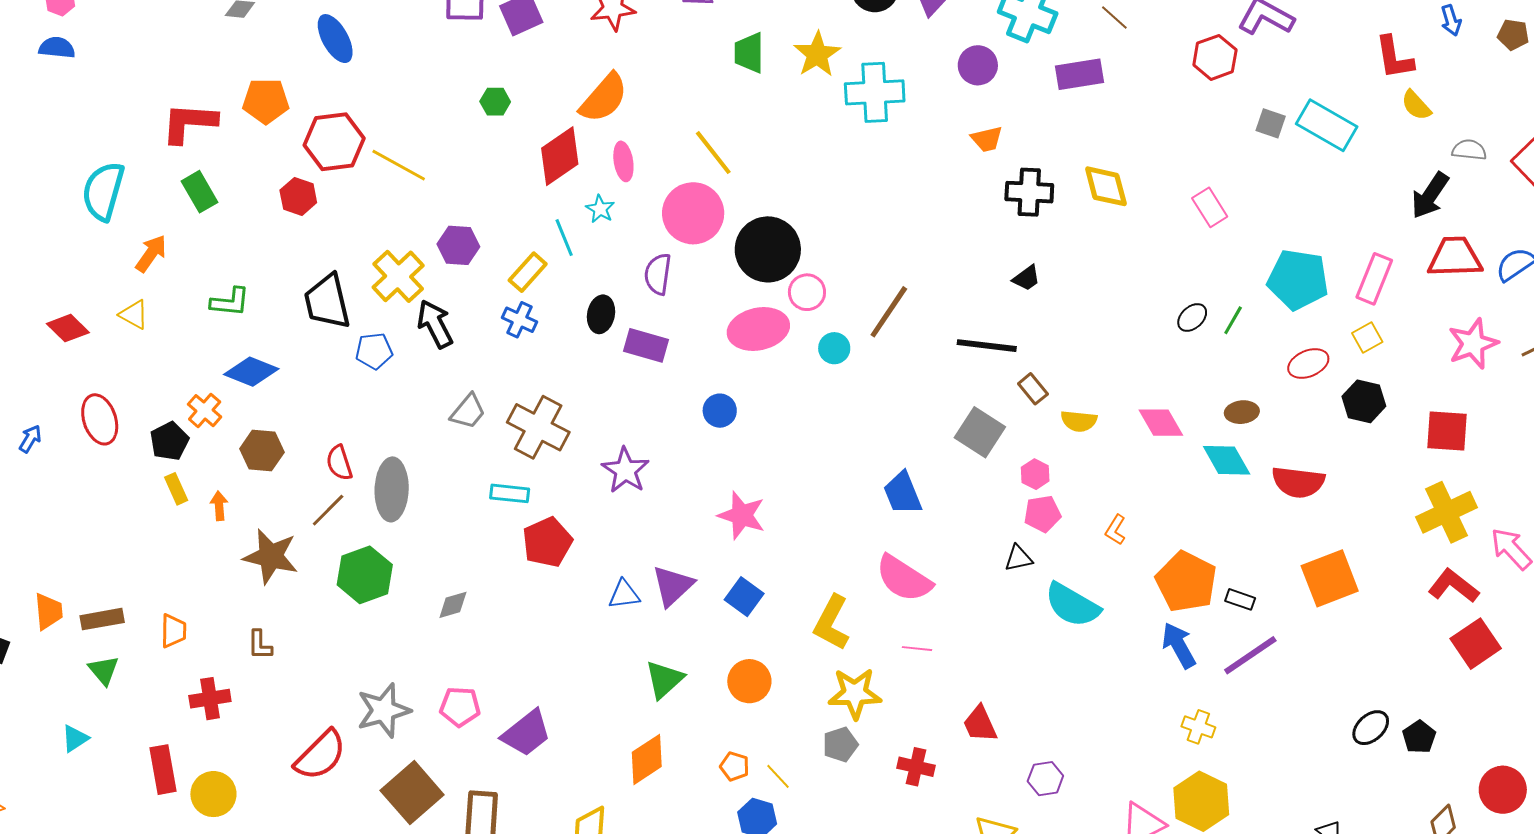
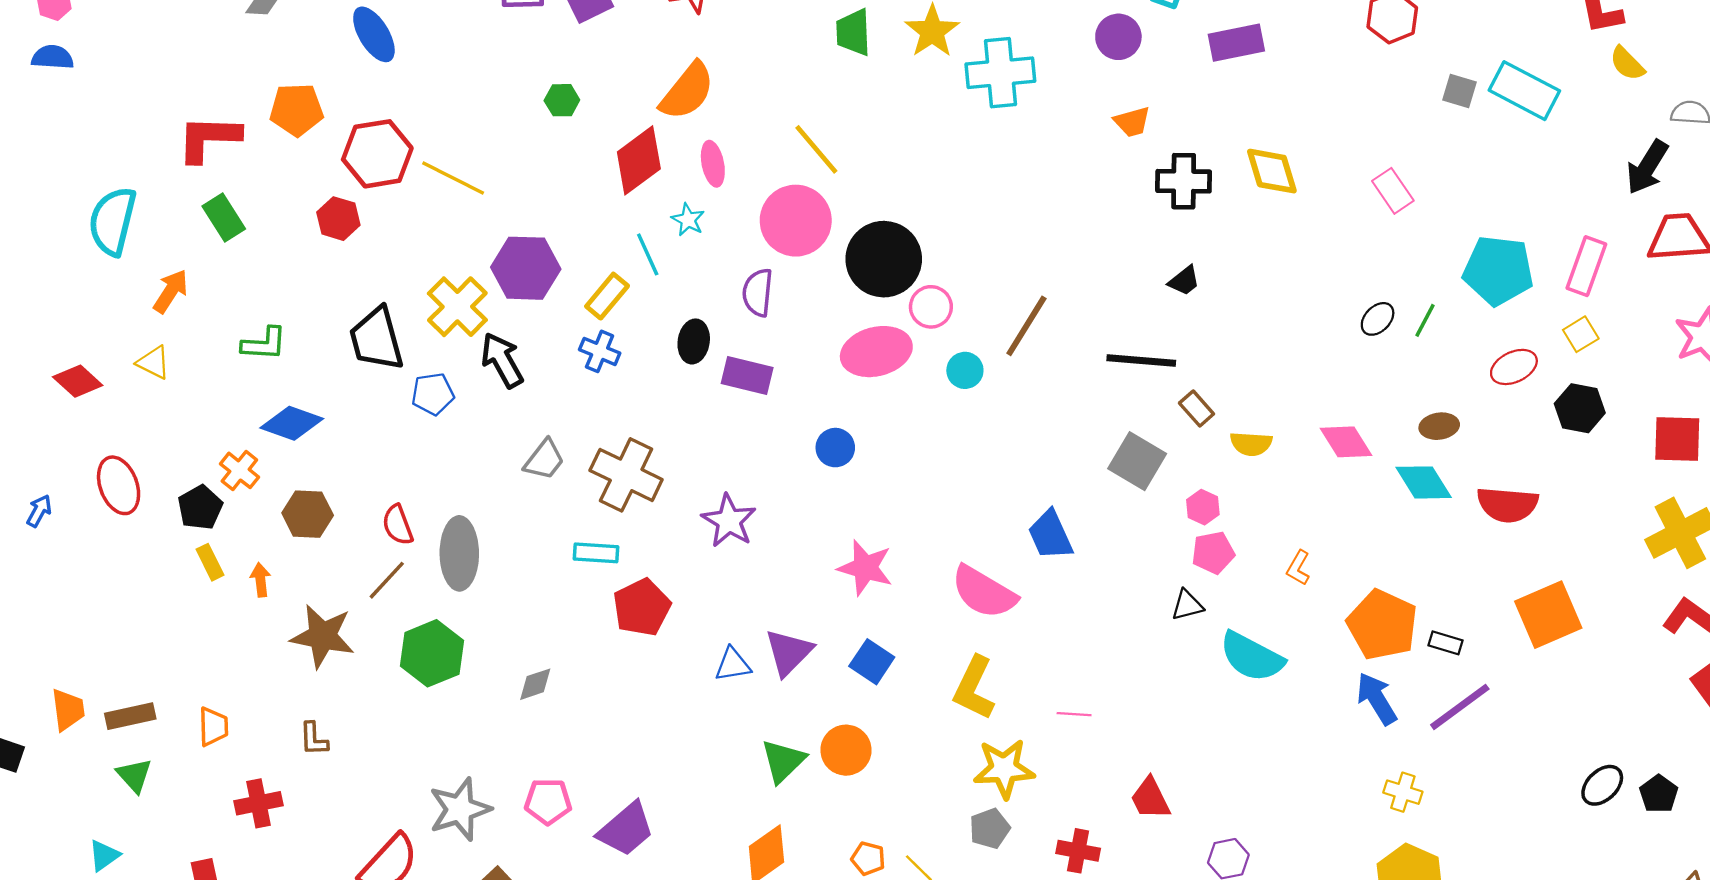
purple hexagon: (458, 245) -> (526, 268), size x1.4
pink semicircle: (904, 578) -> (984, 592), moved
orange circle: (749, 681) -> (846, 750), moved

